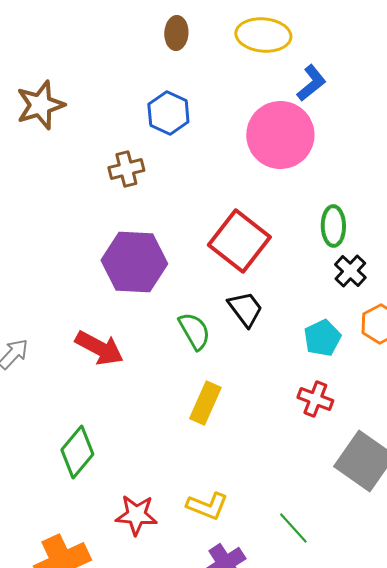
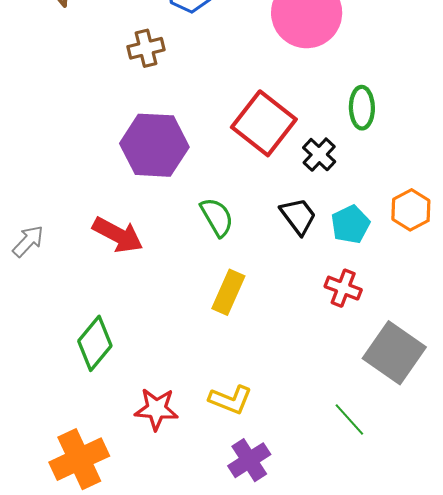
black cross: (350, 271) -> (319, 155), moved
black trapezoid: (245, 309) -> (298, 216), moved
green line: (293, 528) -> (349, 419), moved

